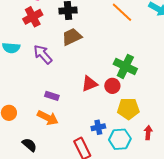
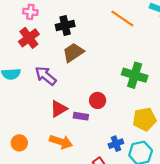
red triangle: (89, 84) -> (59, 109), moved
red circle: (112, 86) -> (98, 100), moved
purple rectangle: (52, 96) -> (81, 116), moved

